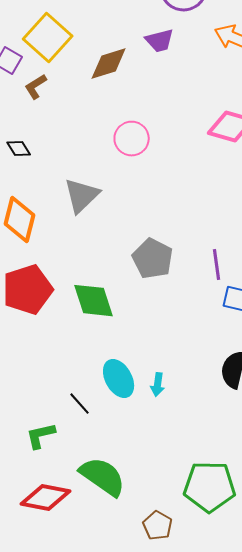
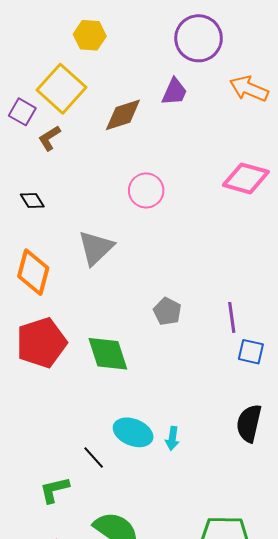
purple trapezoid: (160, 41) -> (174, 92), turned -52
gray pentagon: (153, 259) -> (167, 311), size x0.7
cyan ellipse: (119, 379) -> (133, 432), turned -39

